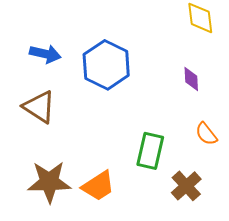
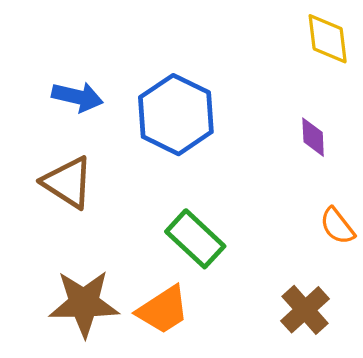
green rectangle: (150, 151) -> (195, 239), moved, turned -60

